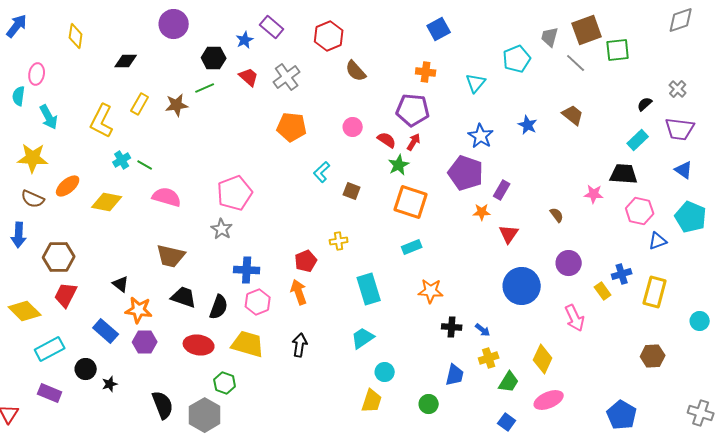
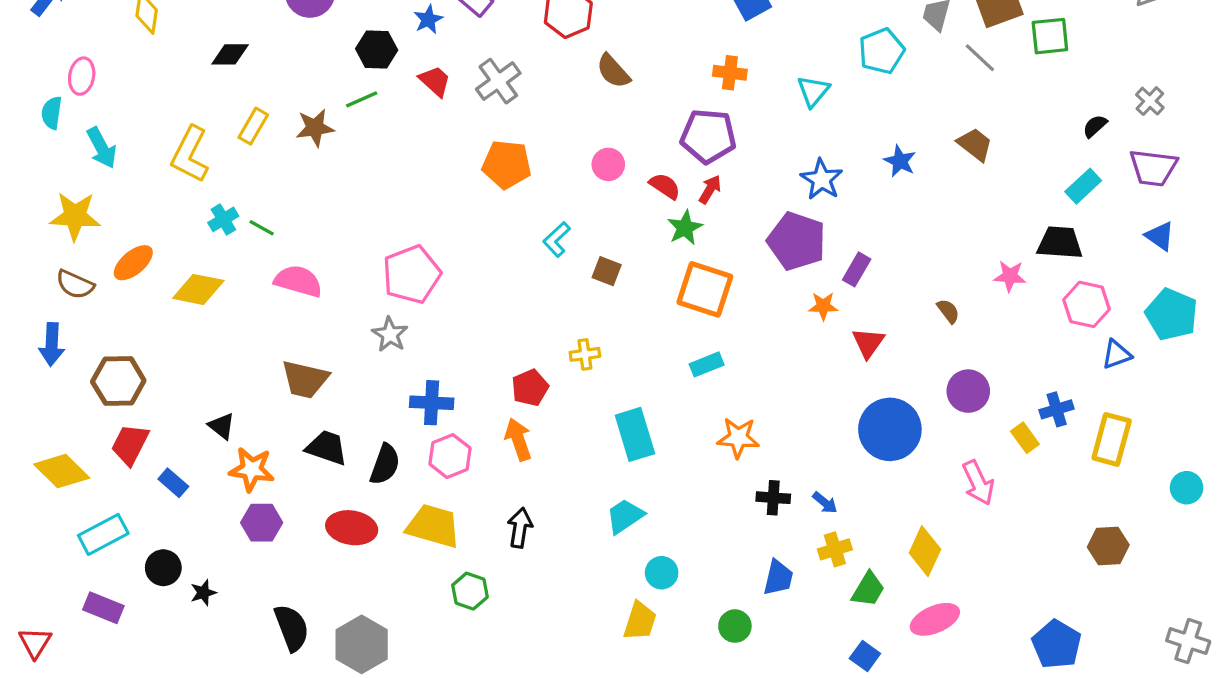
blue rectangle: (106, 331) -> (173, 483), moved, size x0.7
green hexagon: (225, 383) -> (470, 591), moved

